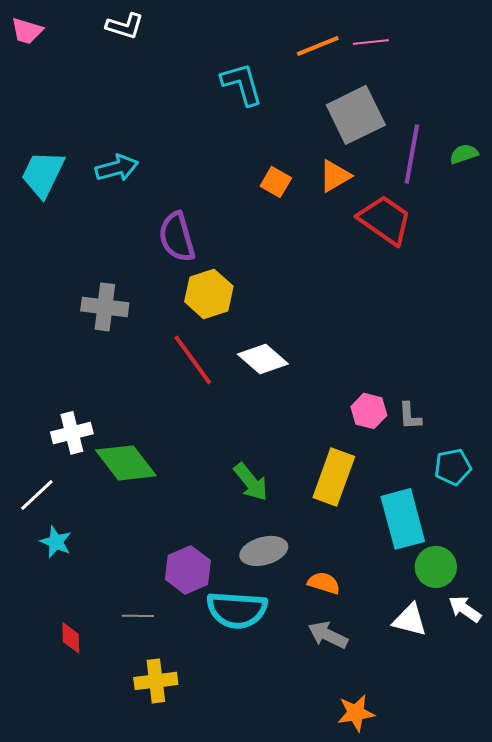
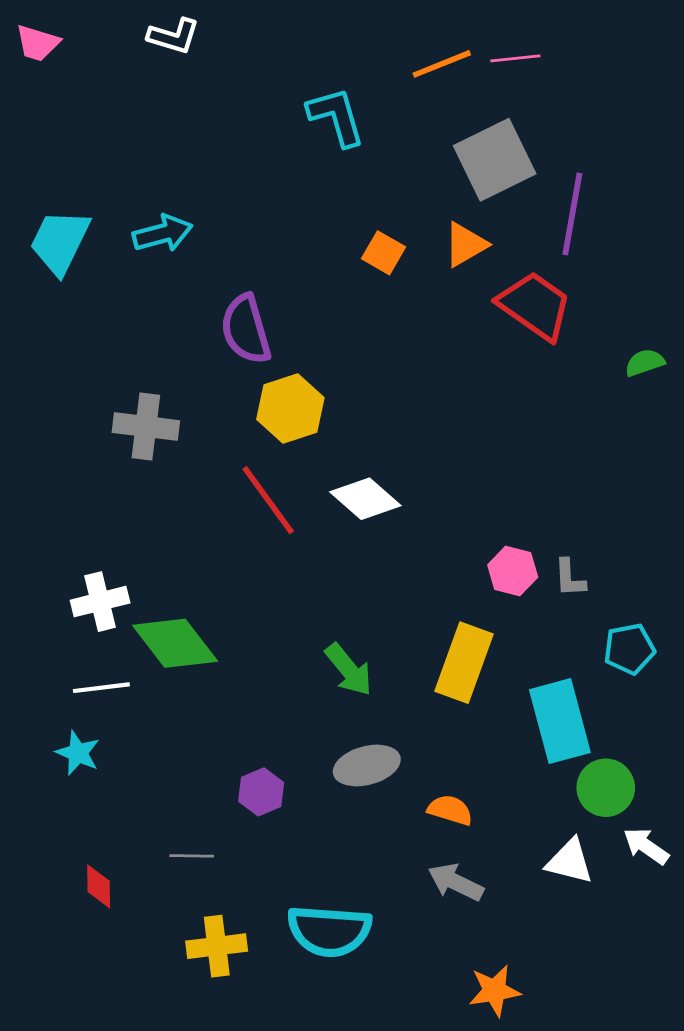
green semicircle: (464, 154) -> (645, 363), moved
white line: (37, 495) -> (101, 688), moved, turned 36
purple hexagon: (188, 570) -> (261, 792), size x0.7
cyan semicircle: (237, 610) -> (329, 931), moved

